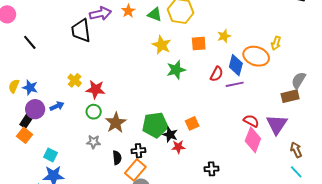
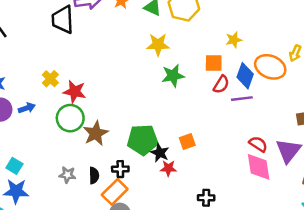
orange square: (199, 44) -> (214, 63), moved
yellow star: (162, 45) -> (158, 45), turned -30
green circle: (94, 112) -> (70, 118), size x1.5
pink diamond: (253, 140) -> (259, 167), turned -35
gray star: (93, 142) -> (67, 175), moved

